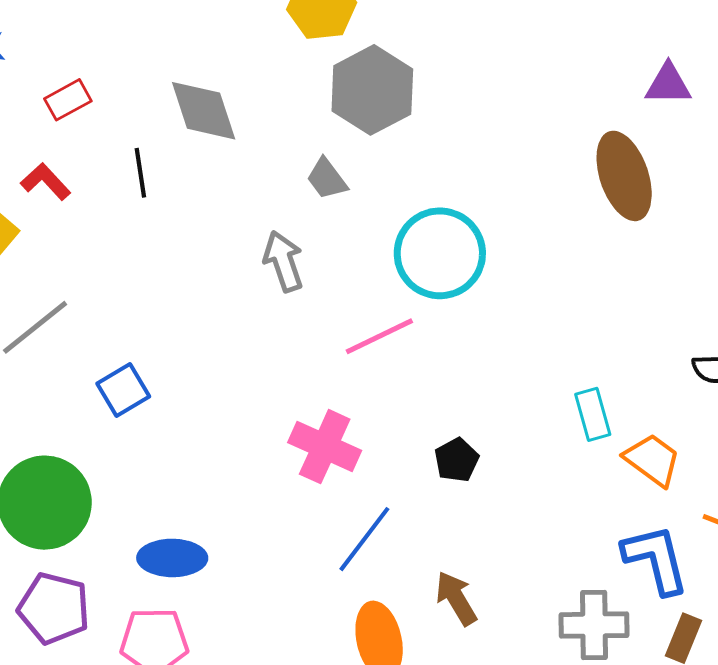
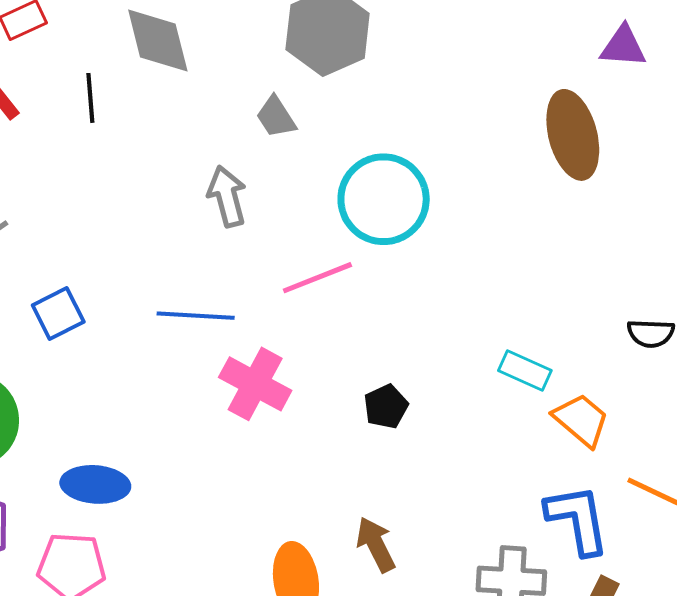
cyan rectangle: (593, 414) -> (525, 370), turned -54
blue line: (364, 539) -> (196, 316), moved, turned 52

